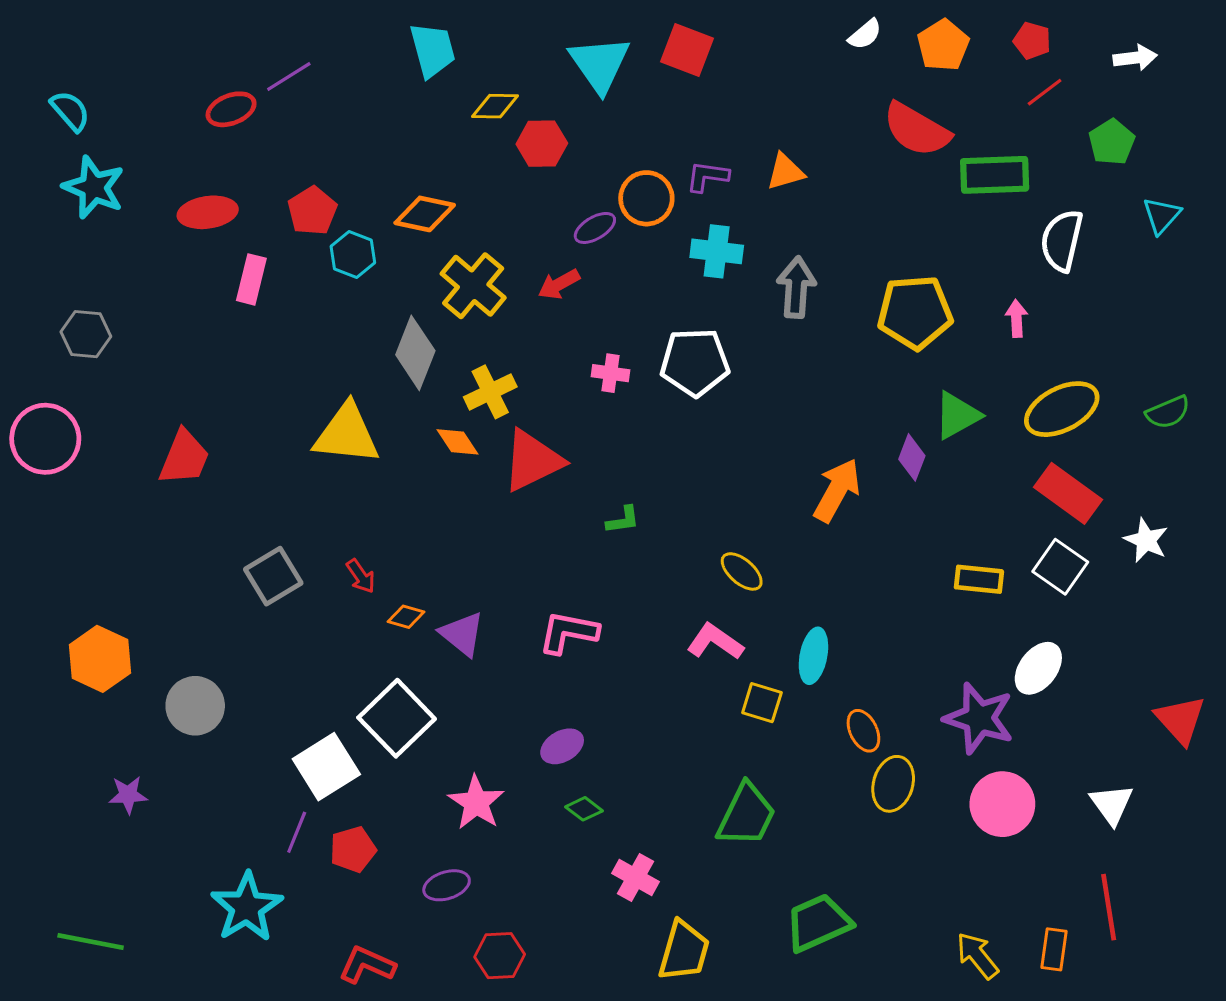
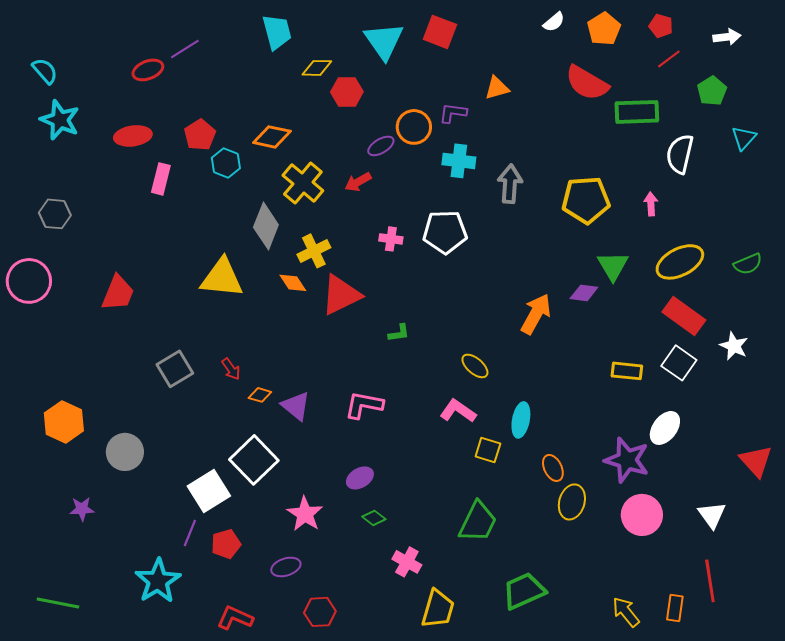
orange triangle: (785, 172) -> (497, 88), moved
green triangle: (957, 415) -> (613, 266), turned -32
purple diamond: (912, 457) -> (584, 293), turned 76

